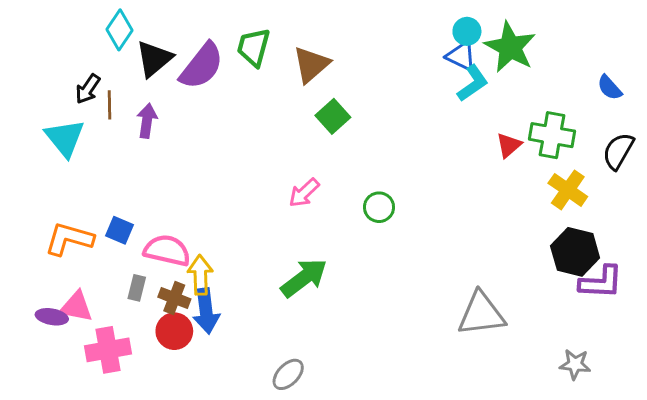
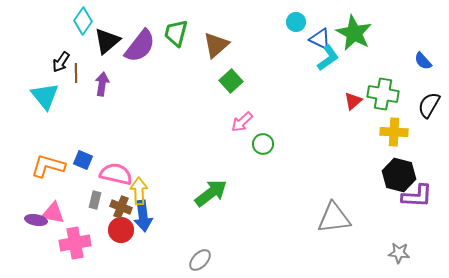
cyan circle: (467, 31) -> (296, 22), moved
yellow cross: (568, 190) -> (394, 132), turned -32
pink arrow: (304, 193) -> (242, 122), moved

